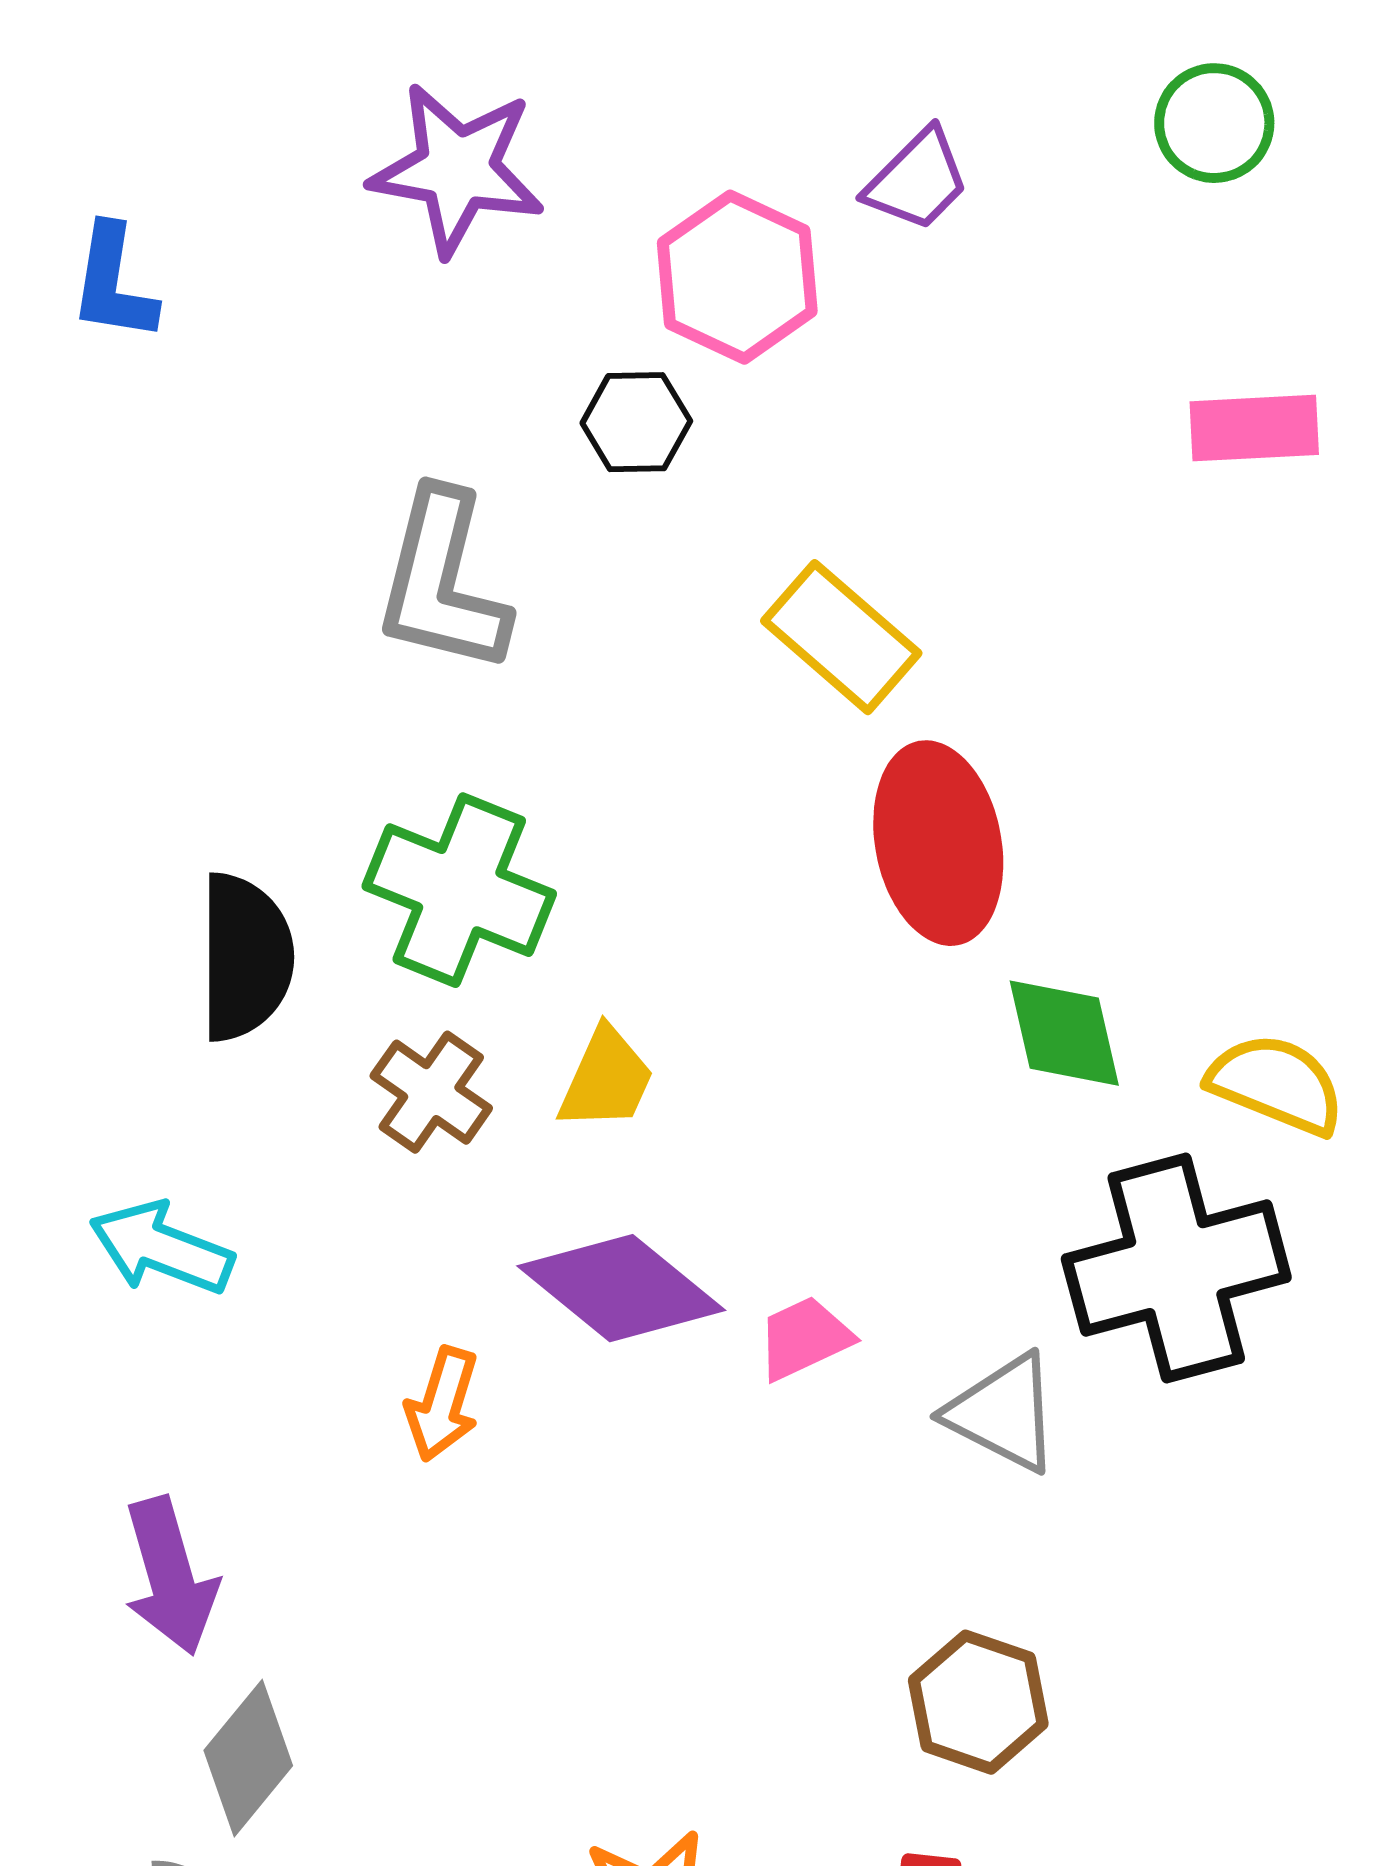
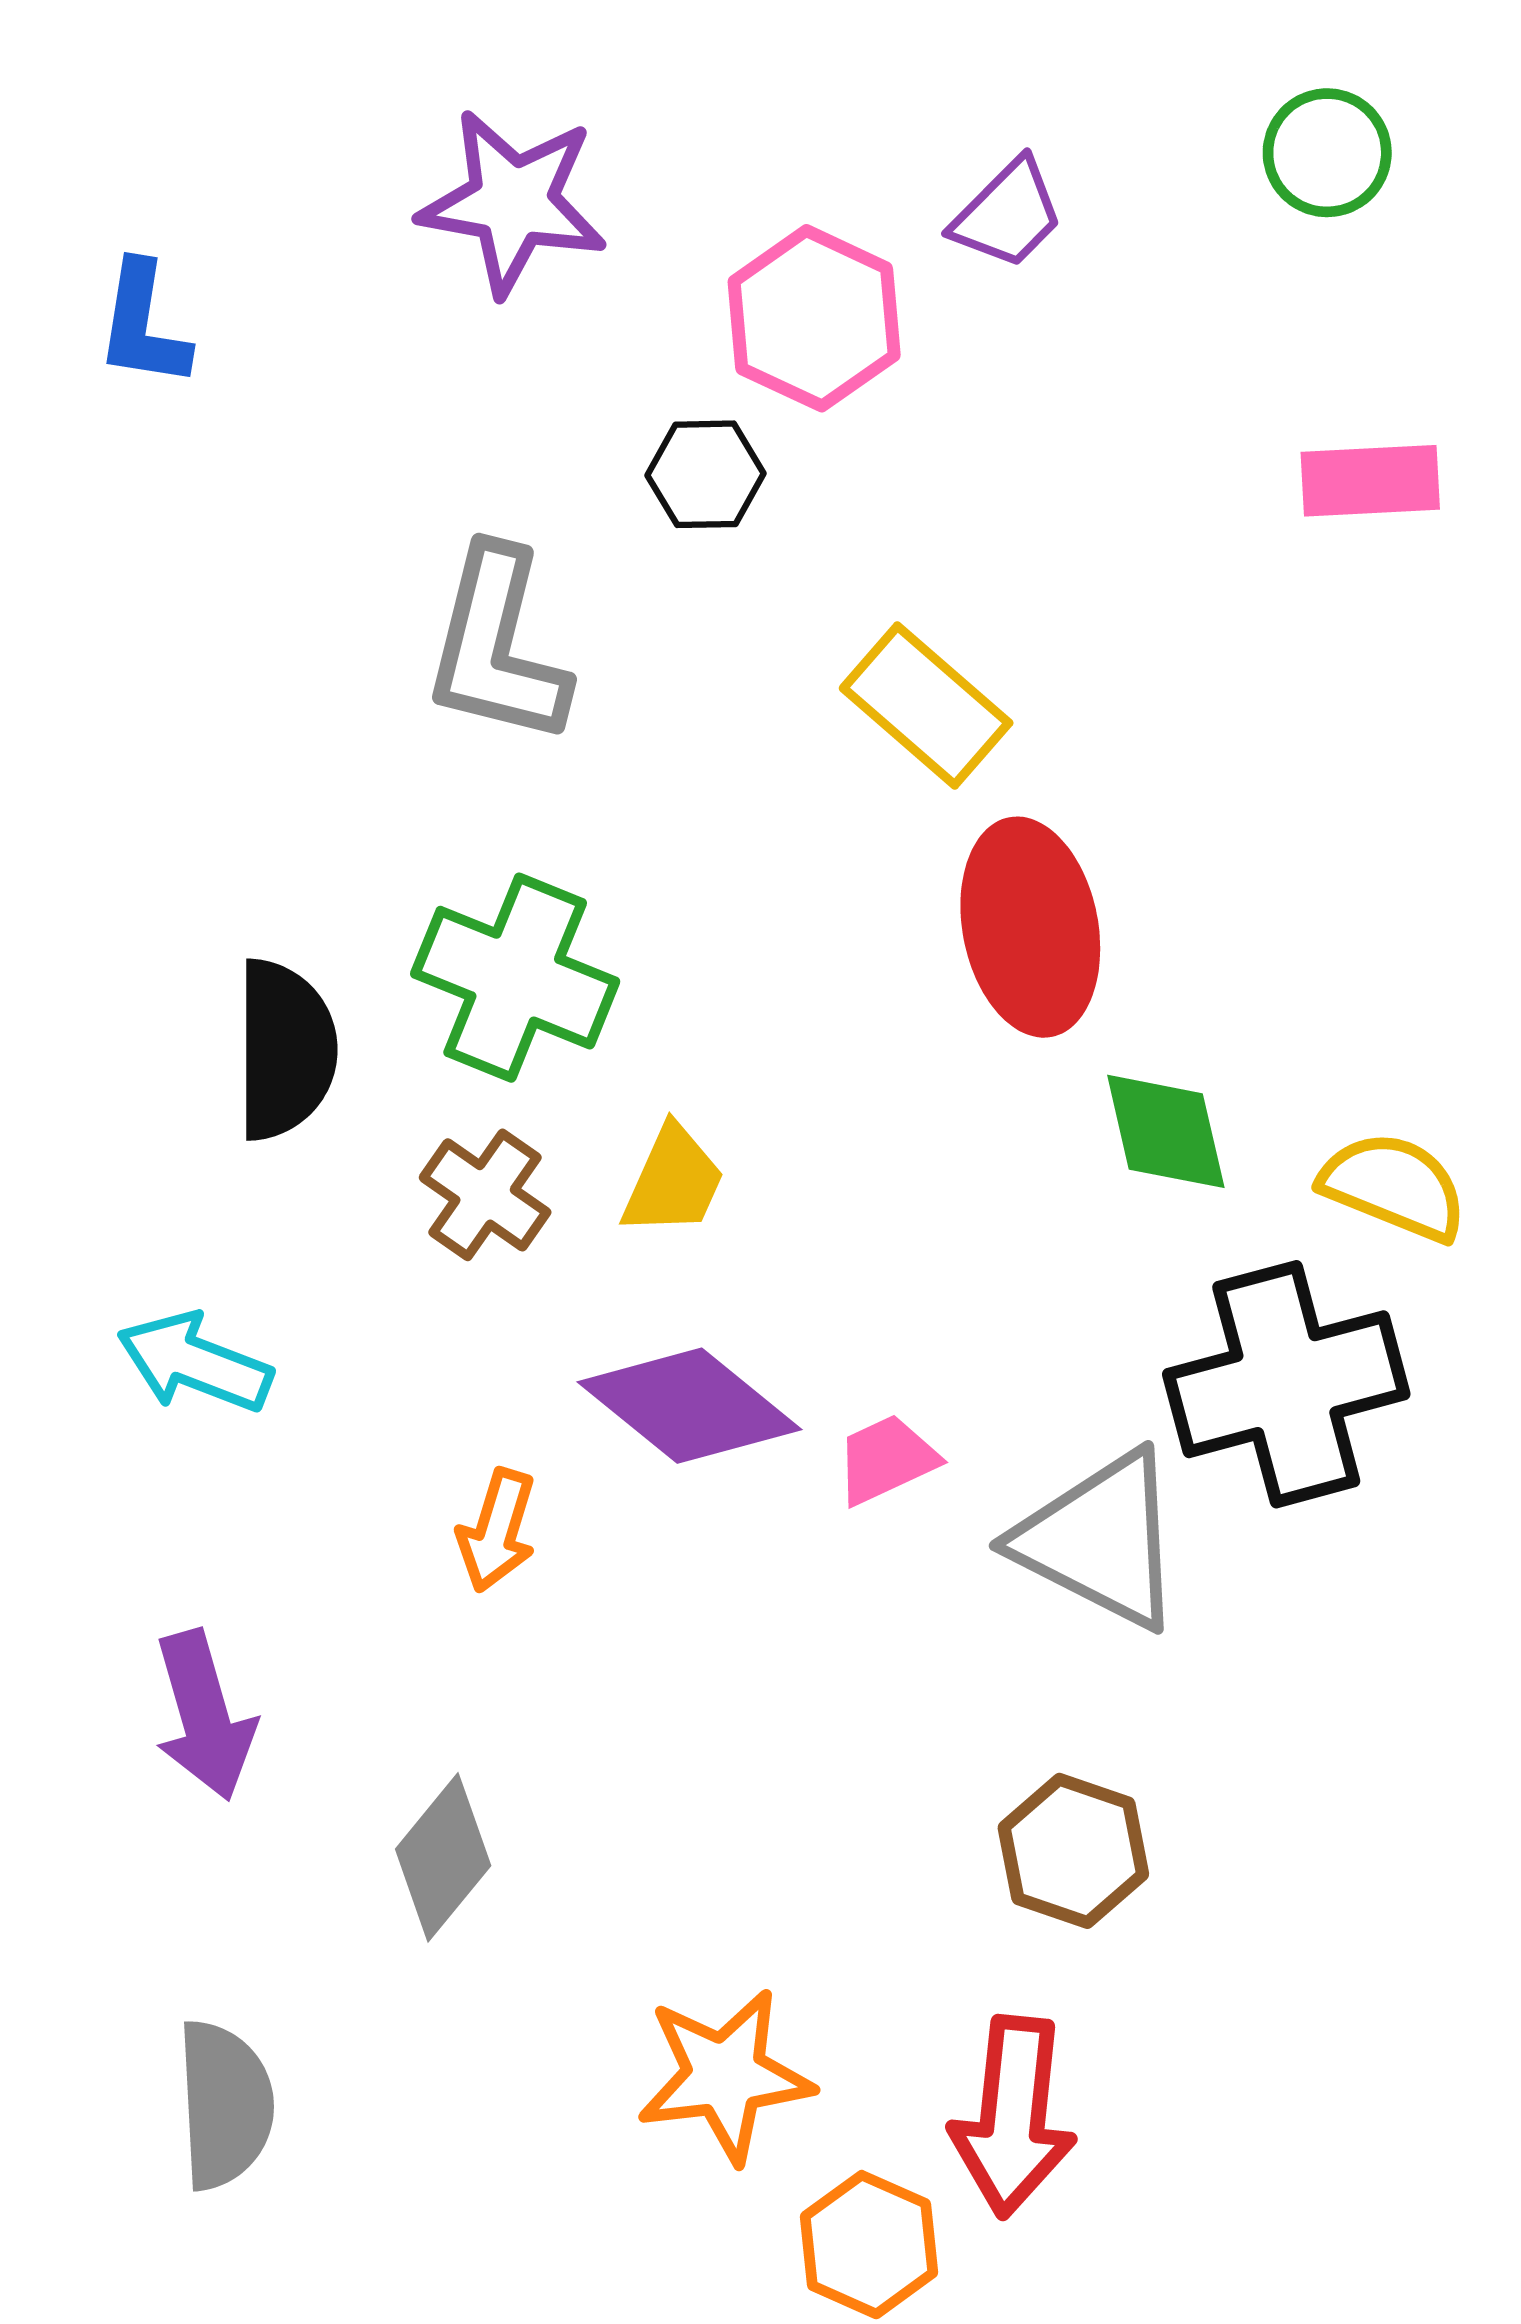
gray triangle: (1003, 1413) -> (1100, 1540), size x1.4
gray diamond: (248, 1758) -> (443, 1857), moved

